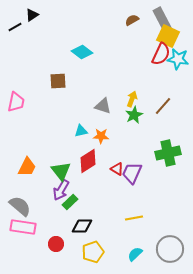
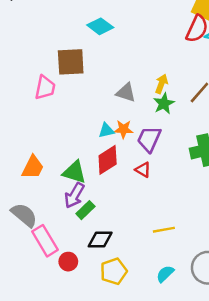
brown square: (58, 81) -> (71, 62), size x1.4
pink trapezoid: (16, 102) -> (45, 88), moved
cyan triangle: (81, 131) -> (106, 130), moved
green triangle: (61, 171) -> (74, 172), turned -35
purple trapezoid: (132, 173) -> (149, 139), moved
pink rectangle: (23, 227) -> (45, 241), moved, turned 50

